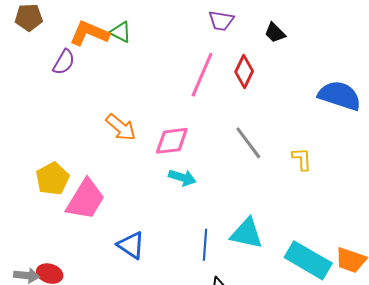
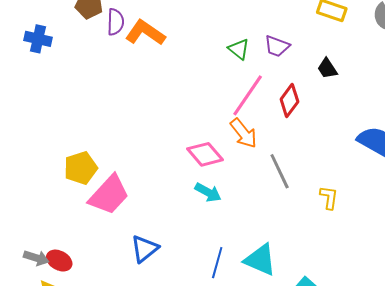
green triangle: (121, 32) -> (239, 49), moved
purple semicircle: (64, 62) -> (115, 22), moved, turned -40
orange arrow: (121, 127) -> (244, 133), moved
pink diamond: (172, 141) -> (205, 154), turned 45
blue triangle: (131, 245) -> (145, 249), turned 36

